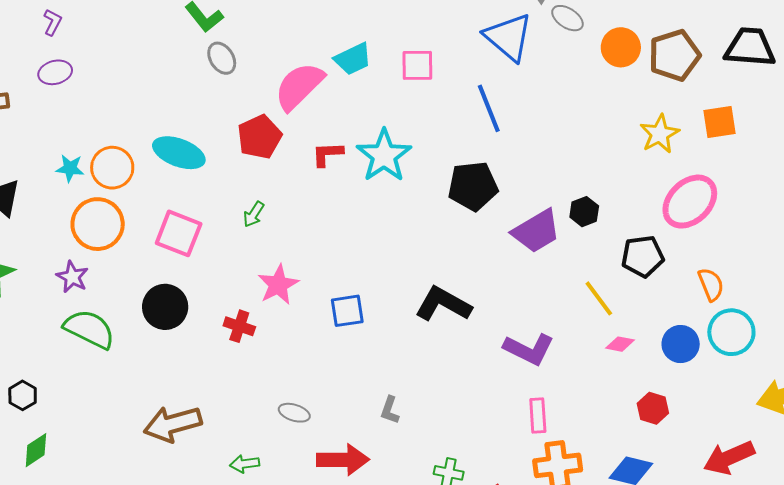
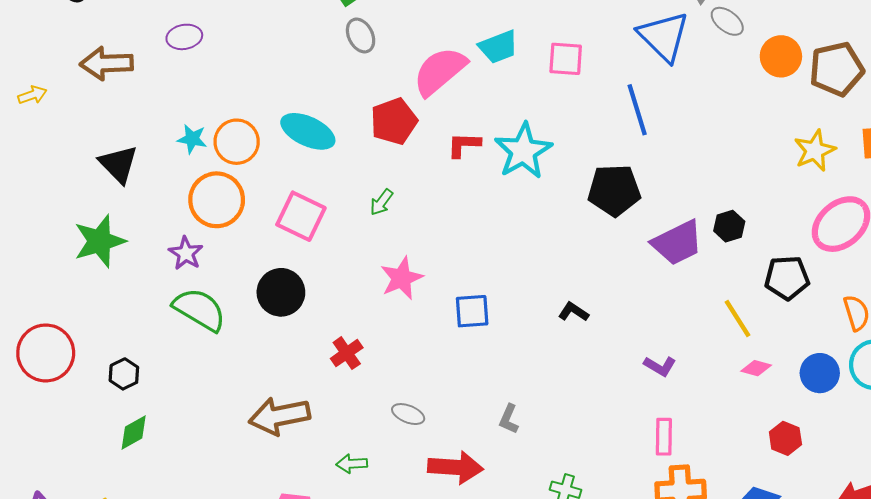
black L-shape: (443, 304) -> (573, 312), size x0.5
red cross: (239, 326) -> (347, 353), moved, turned 32
purple L-shape: (529, 349) -> (660, 366), size x0.6

